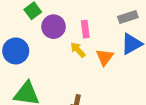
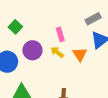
purple circle: (54, 27) -> (32, 50), moved

